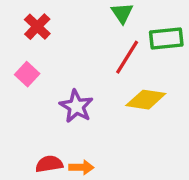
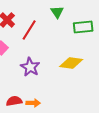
red line: (127, 57) -> (29, 30), moved

